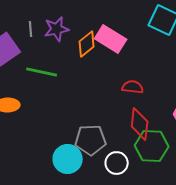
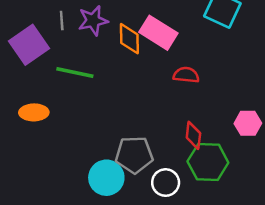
orange diamond: (87, 44) -> (129, 39), turned -52
red semicircle: (133, 87) -> (186, 75), moved
red diamond: (140, 124) -> (193, 135), size x0.7

